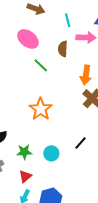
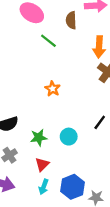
orange star: (41, 109) -> (52, 89), size x0.6

